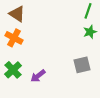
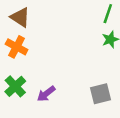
gray square: (82, 65) -> (100, 94), moved

